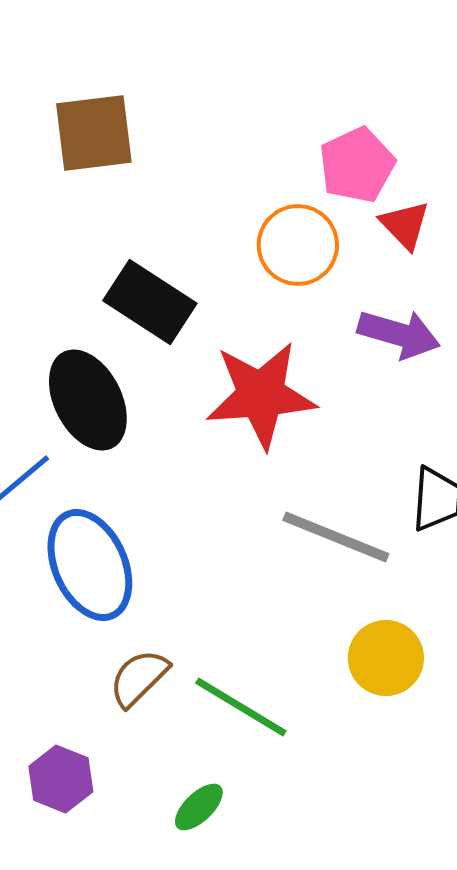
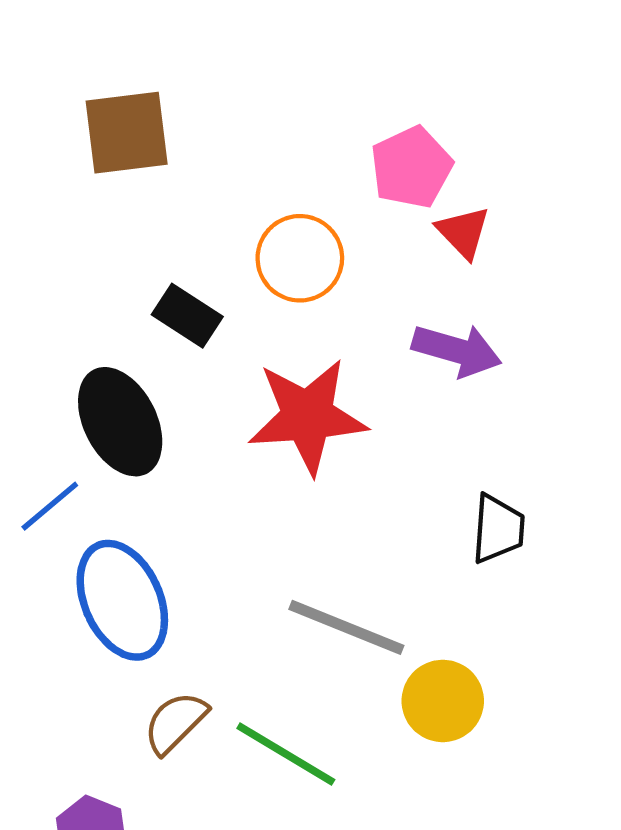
orange circle: (298, 245) -> (300, 258), moved
black rectangle: (150, 302) -> (187, 316), size x0.7
gray line: (336, 537) -> (346, 627), moved

